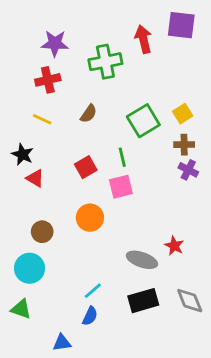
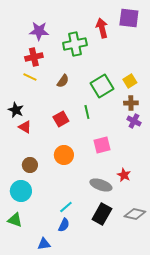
yellow line: (42, 119) -> (30, 77), moved
pink square: (121, 187) -> (102, 145), moved
black rectangle: (143, 301) -> (102, 214), turned -45
gray diamond: (190, 301) -> (135, 214), turned -55

